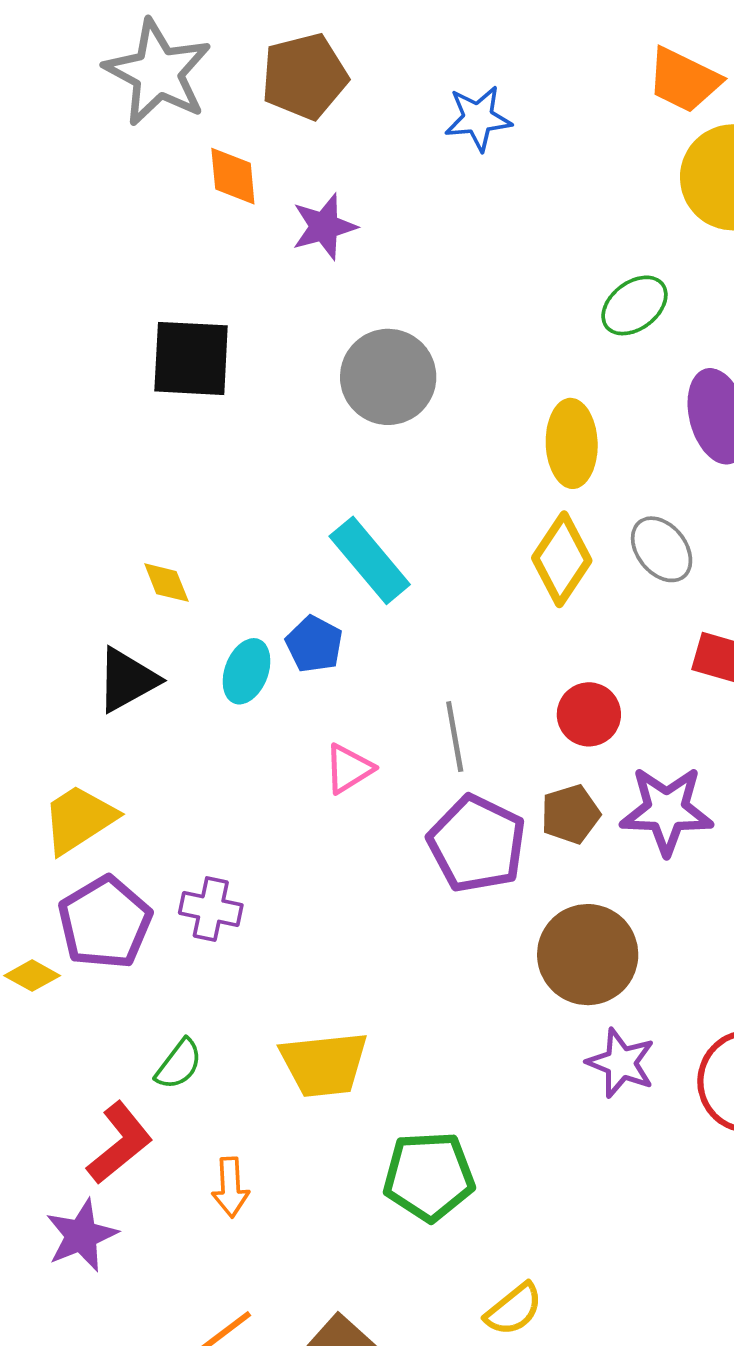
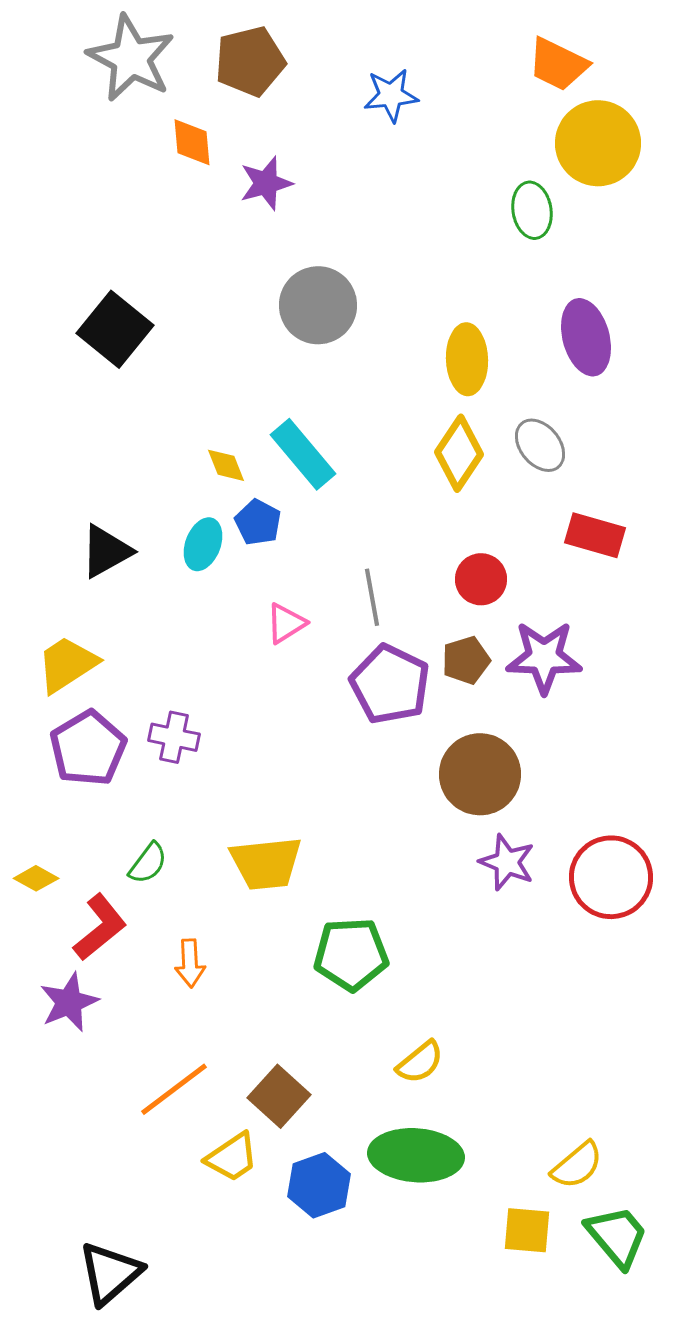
green ellipse: (634, 305) -> (532, 210), moved, turned -62
black square: (191, 358) -> (115, 329), moved, turned 36
yellow diamond: (166, 583) -> (226, 465), moved
yellow diamond: (32, 976) -> (36, 878), moved

